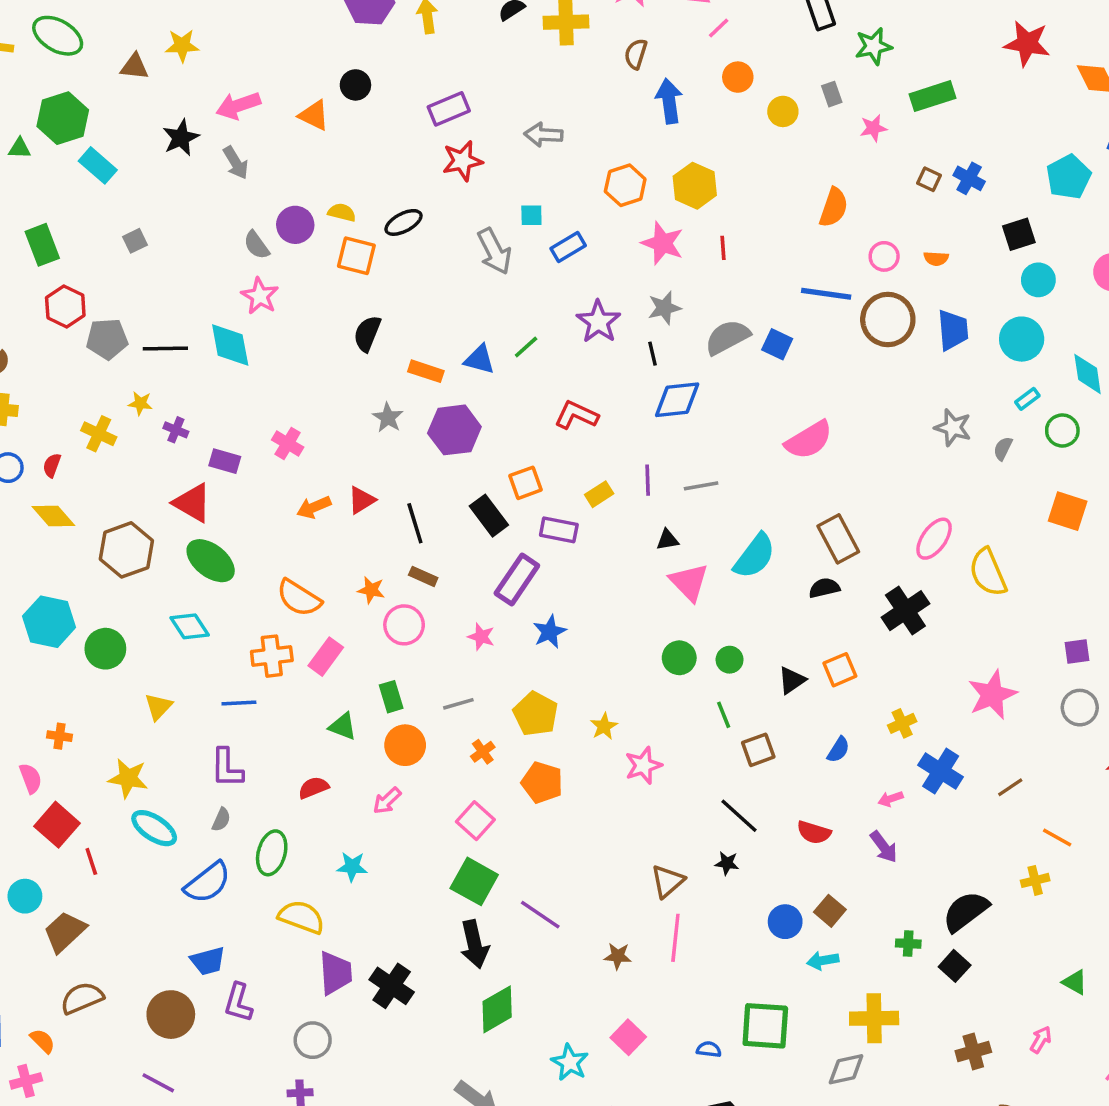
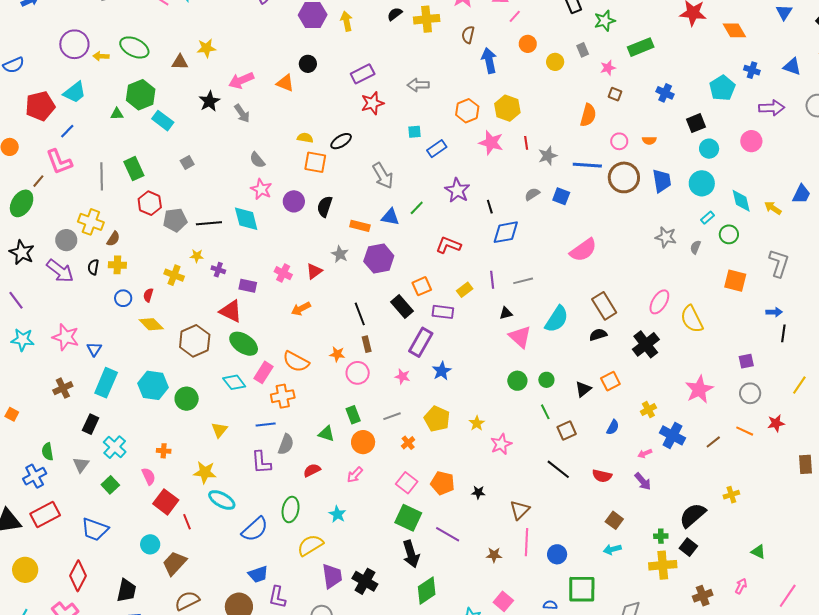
brown square: (929, 179) -> (615, 94), moved
purple circle: (295, 225) -> (294, 201), moved
gray arrow: (494, 251) -> (383, 176), moved
gray star: (664, 308) -> (548, 156), moved
gray semicircle: (727, 337) -> (532, 194), size x0.6
red triangle: (362, 500) -> (314, 271), moved
brown rectangle: (423, 576) -> (367, 344), turned 56
pink rectangle: (326, 657) -> (264, 372), moved
orange pentagon: (542, 782) -> (443, 483), moved
gray semicircle: (221, 820) -> (286, 444), moved, size x1.5
orange line: (1057, 838) -> (745, 431), moved
black star: (727, 863) -> (478, 492), moved
cyan star: (352, 867) -> (337, 514), turned 30
yellow semicircle: (301, 917) -> (310, 545), turned -48
blue circle: (785, 922) -> (557, 554), moved
yellow cross: (874, 1018) -> (663, 565), moved

